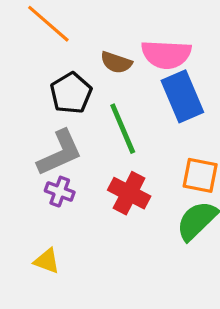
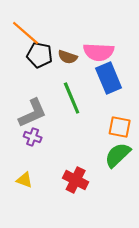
black pentagon: (71, 93) -> (40, 55), moved, turned -30
red cross: (129, 193) -> (76, 180), moved

